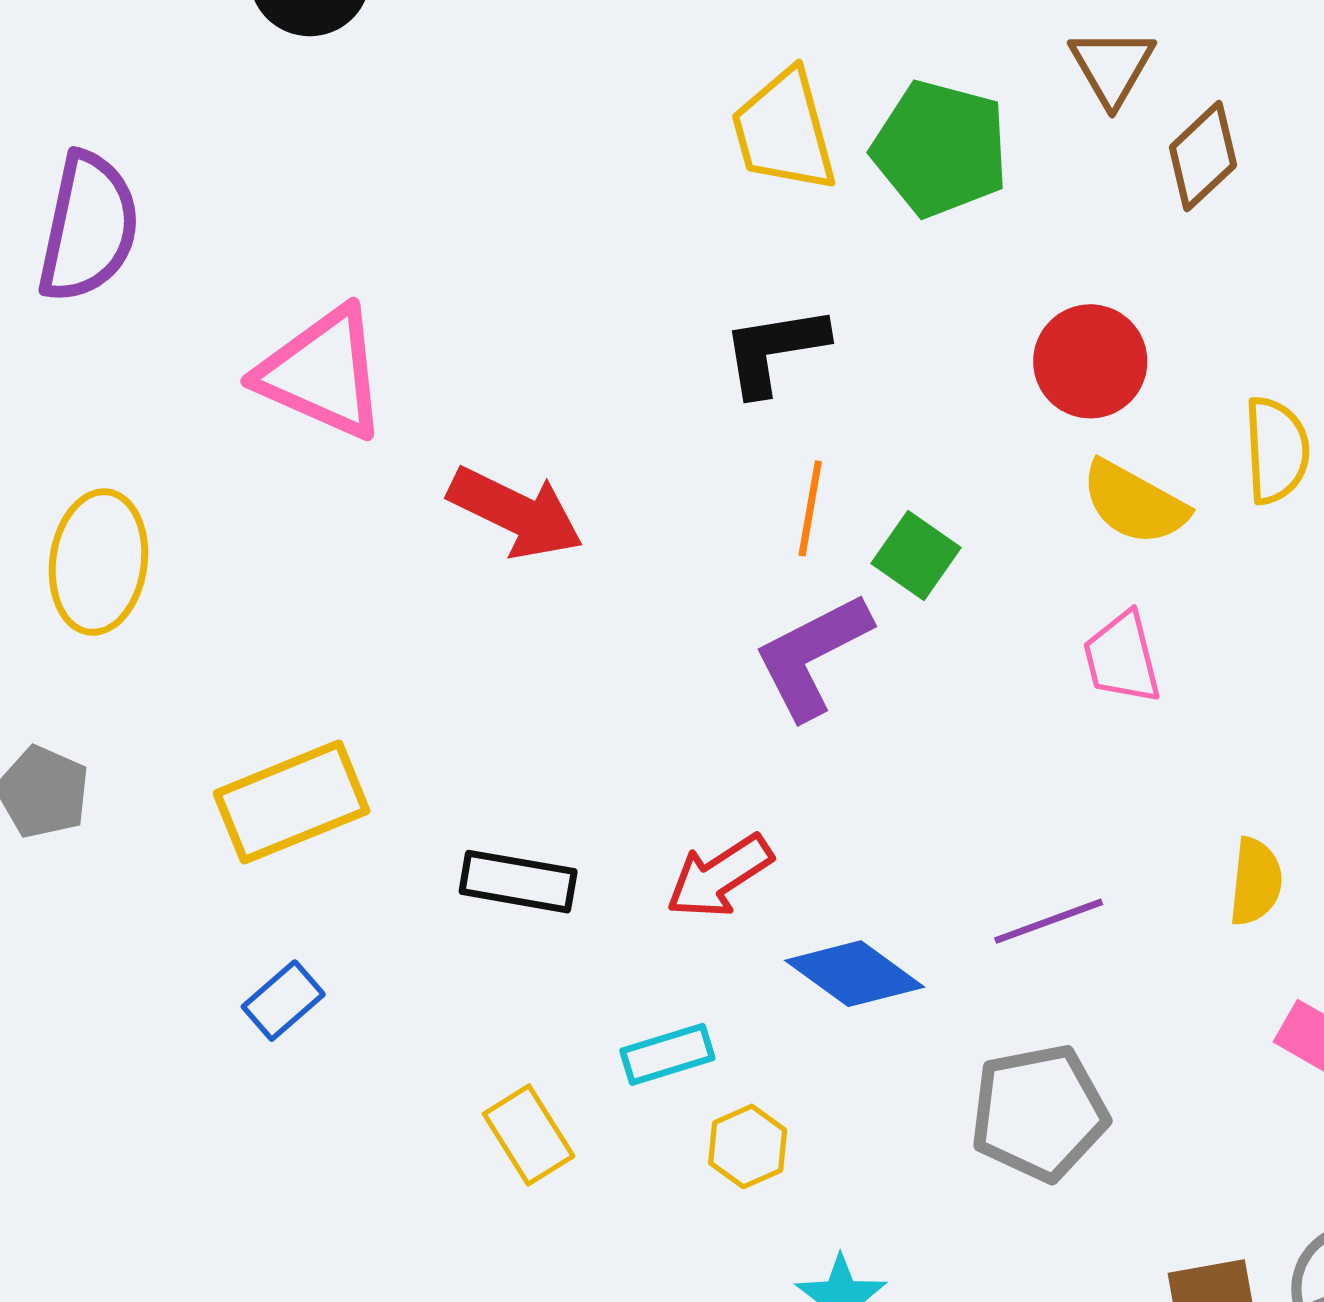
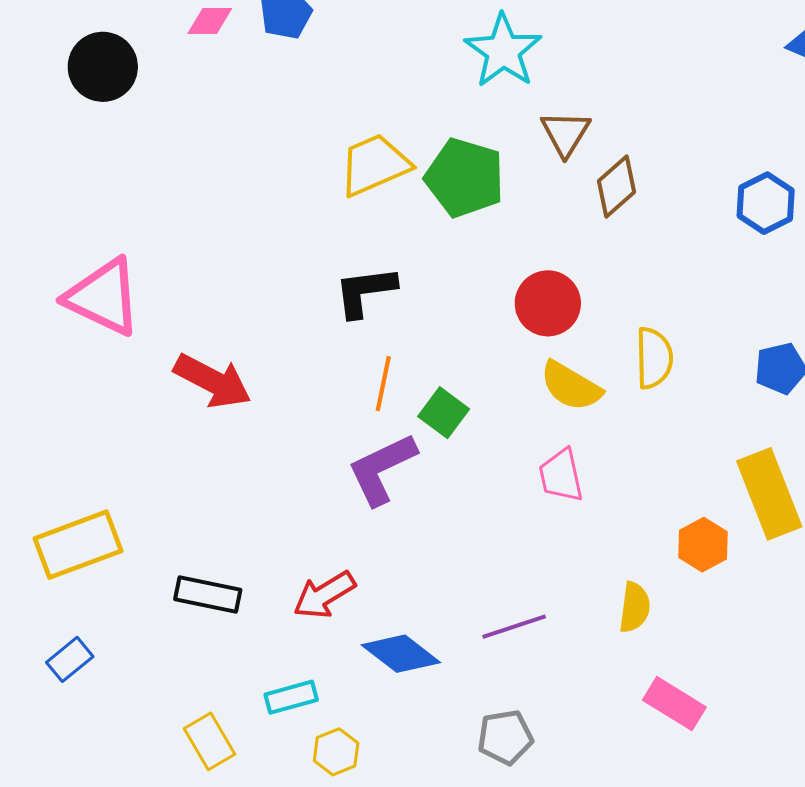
yellow trapezoid: (784, 131) -> (375, 165), turned 80
gray pentagon: (1039, 1113) -> (505, 737), size x0.7

